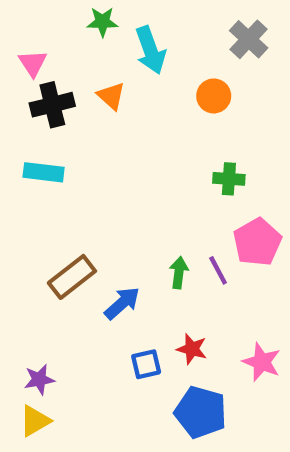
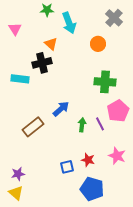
black cross: (52, 105) -> (42, 63), moved
green cross: (229, 179) -> (105, 82), size x1.5
blue arrow: (122, 303) -> (61, 109), moved
pink star: (262, 362) -> (117, 156), moved
yellow triangle: (35, 421) -> (16, 193), turned -49

